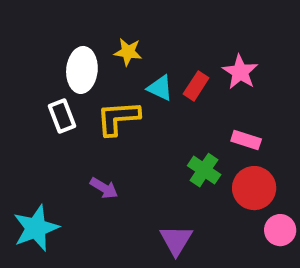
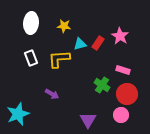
white ellipse: (82, 70) -> (31, 23), moved
cyan triangle: (160, 88) -> (80, 44), turned -40
pink circle: (280, 230) -> (121, 115), moved

